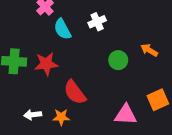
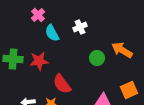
orange arrow: (149, 50) -> (122, 50), size x1.5

